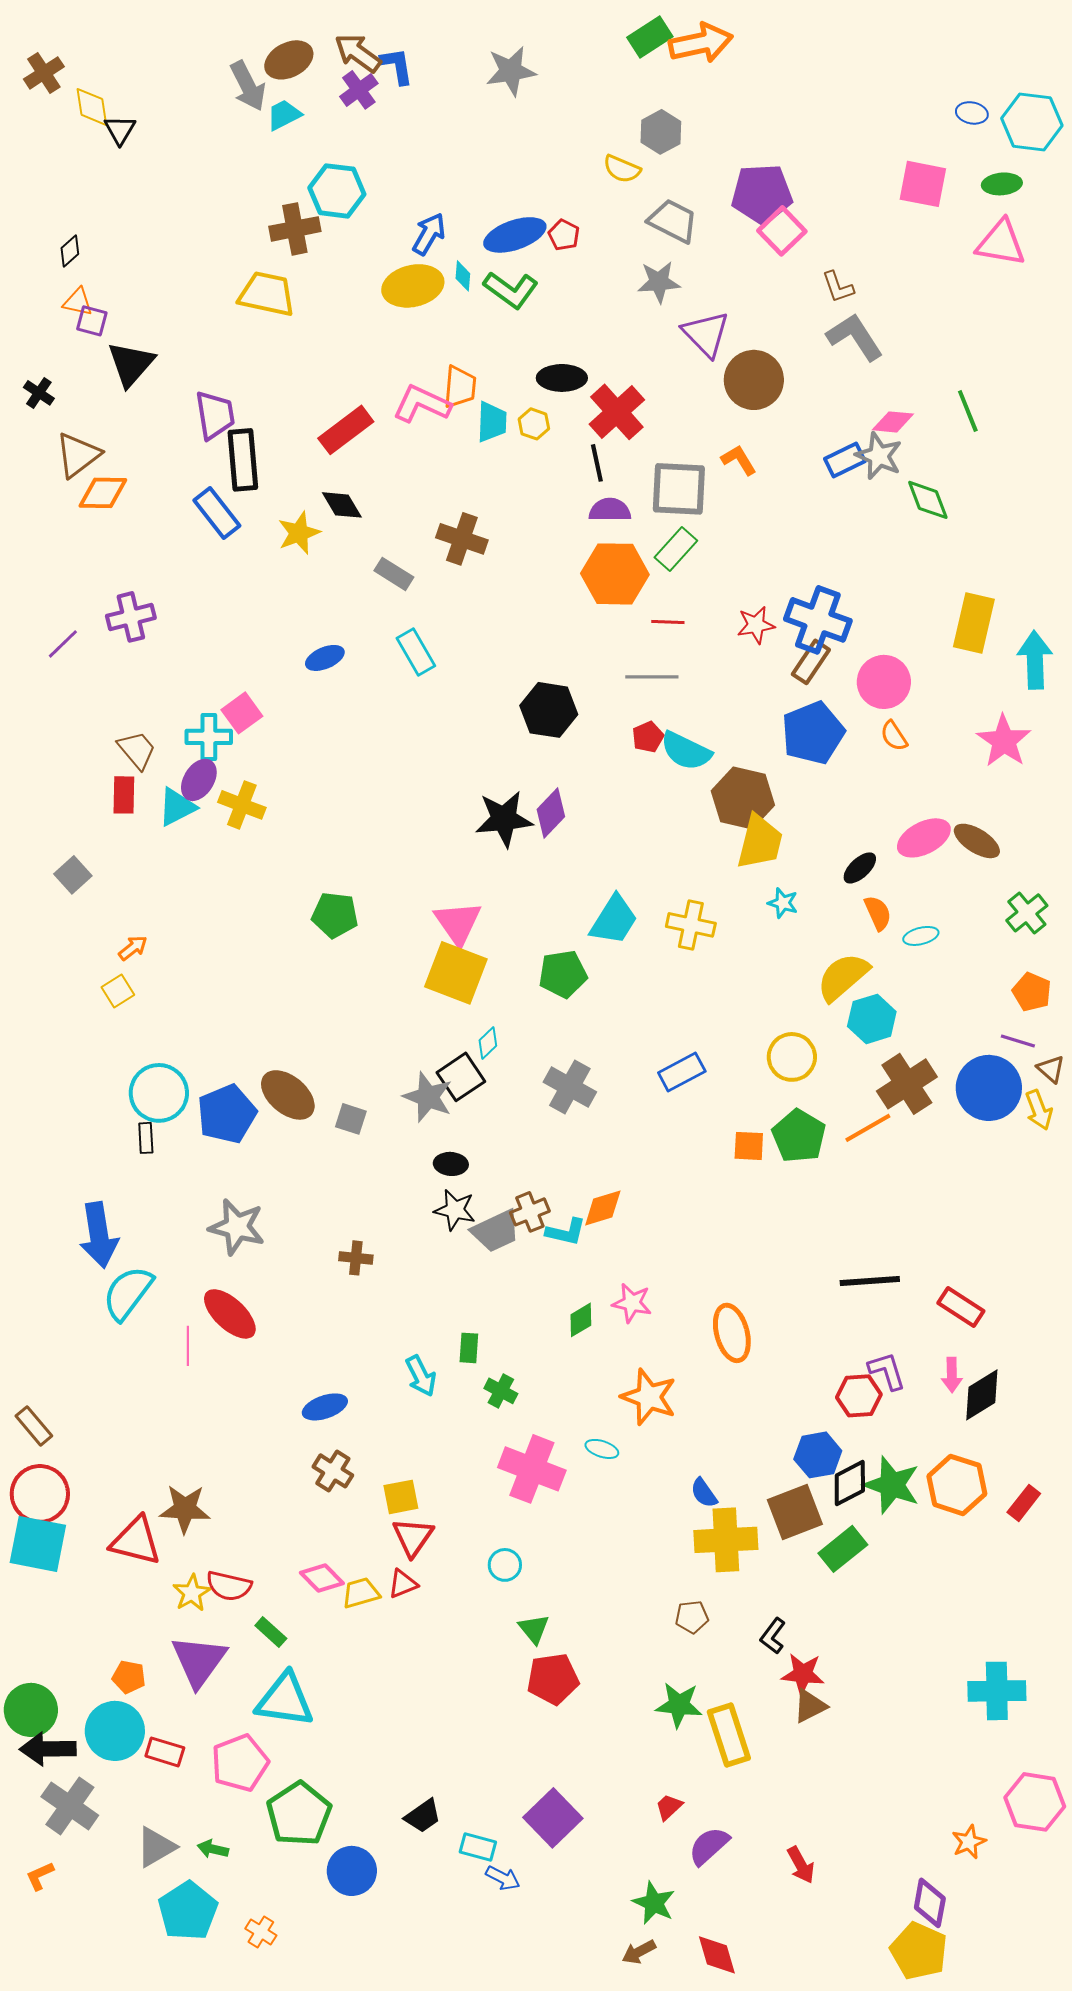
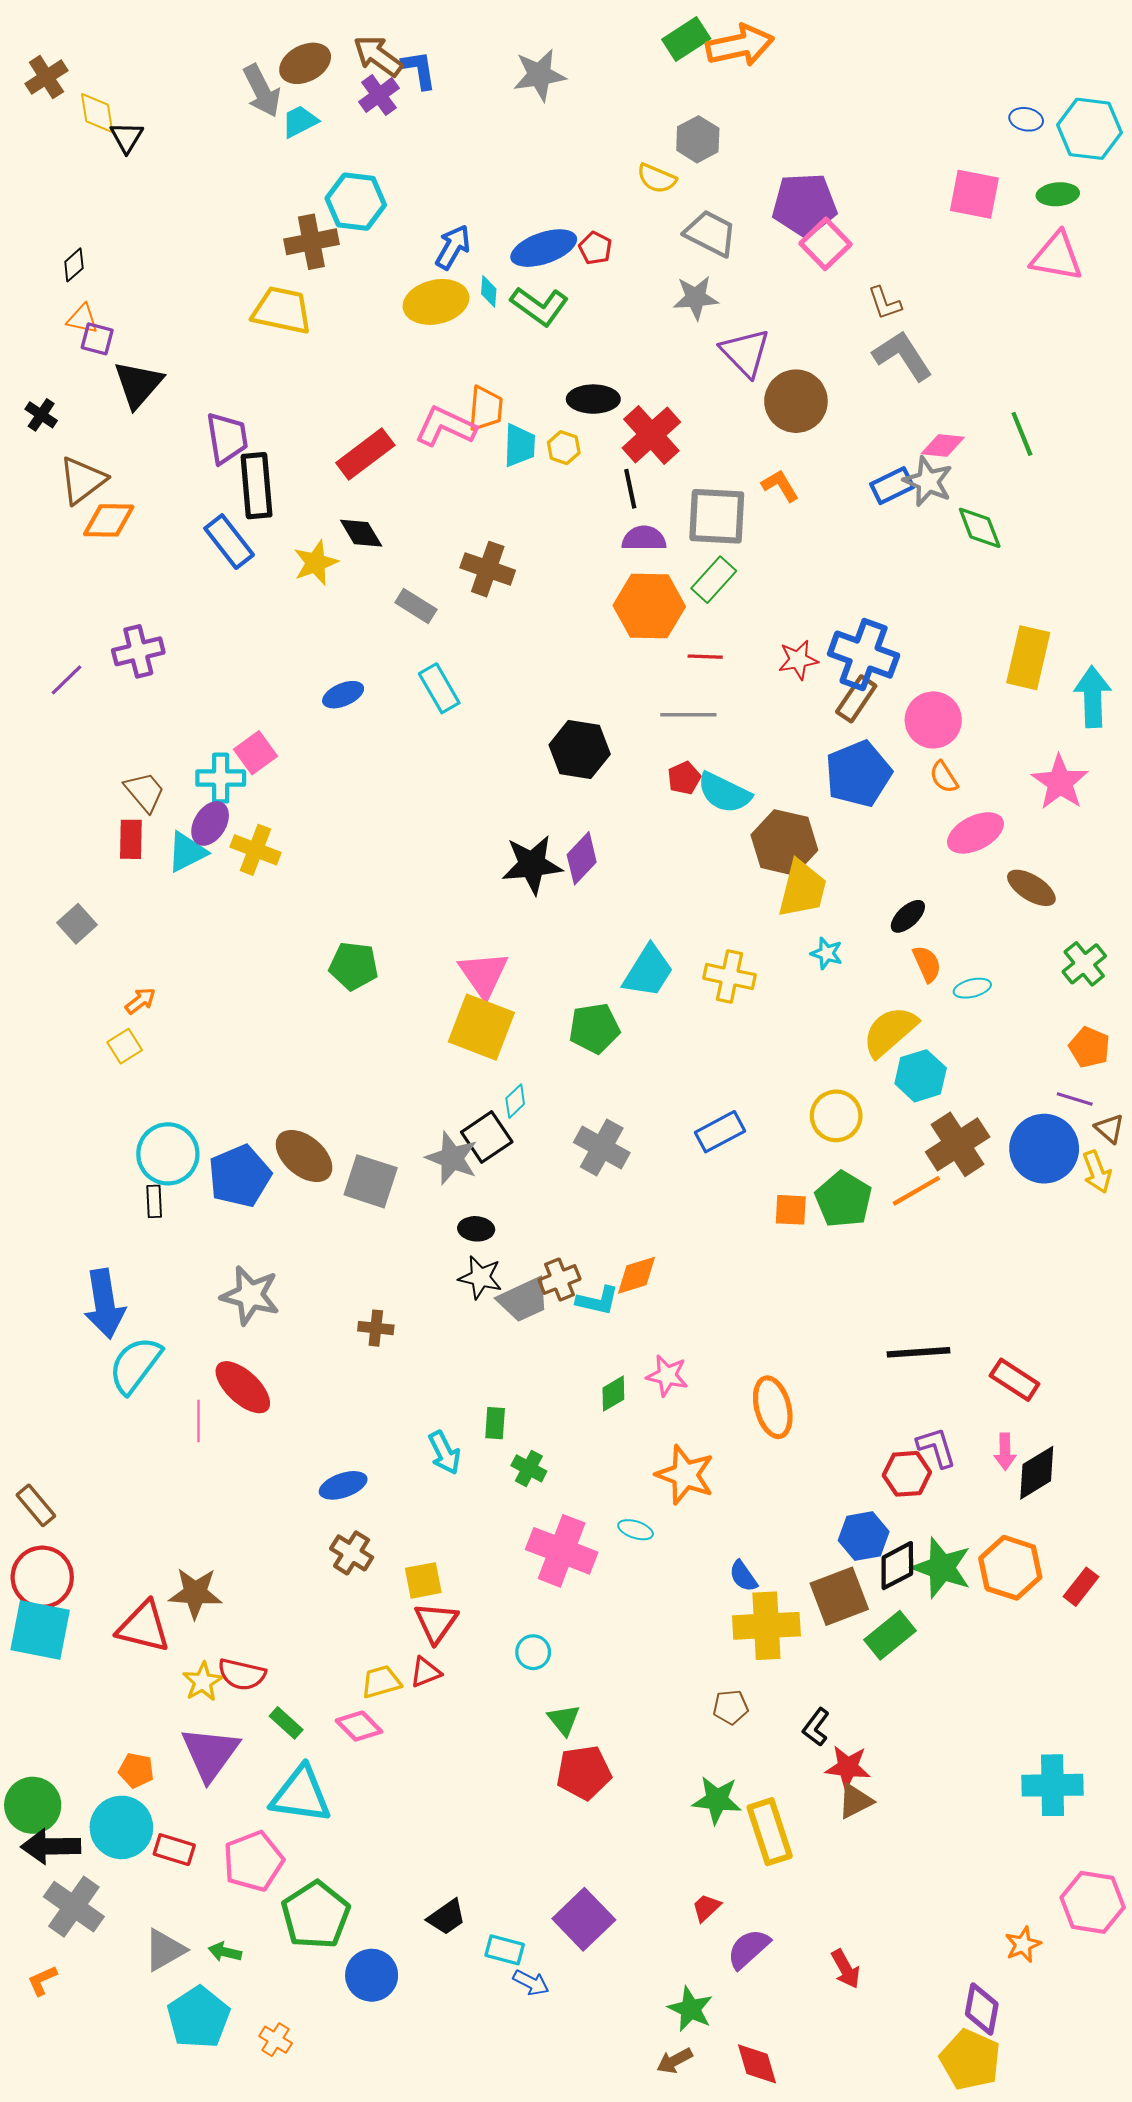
pink ellipse: (924, 838) -> (975, 833), moved
gray square: (351, 1119) -> (371, 1181), size x1.6
pink diamond: (322, 1578) -> (359, 1726), moved

